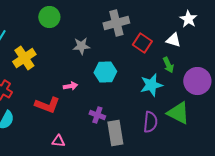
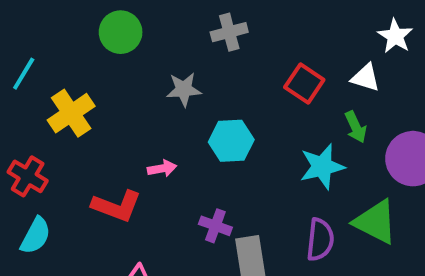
gray cross: (116, 23) -> (229, 32), moved, size x0.7

